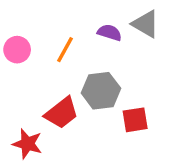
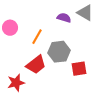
orange line: (65, 50) -> (37, 37), moved
red star: (27, 144) -> (16, 83), turned -30

